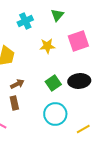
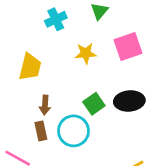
brown arrow: (17, 84) -> (45, 105), turned 120
cyan circle: (55, 114) -> (73, 131), moved

